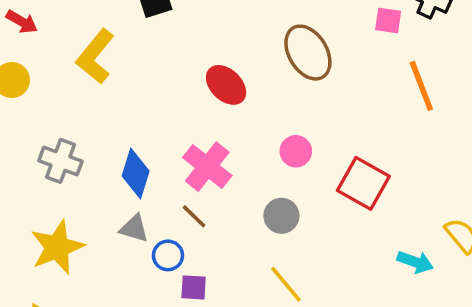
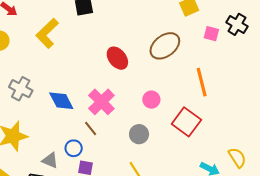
brown ellipse: (308, 53) -> (165, 46), turned 76
orange line: (421, 86) -> (202, 82), moved
blue diamond: (136, 173) -> (61, 101), turned -52
gray triangle: (134, 228) -> (50, 160), moved

